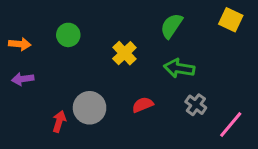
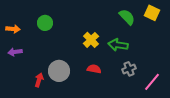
green semicircle: (171, 26) -> (127, 17), moved, turned 102
yellow cross: (124, 53) -> (91, 40), moved
red semicircle: (143, 105) -> (94, 69), turned 32
gray cross: (196, 105) -> (129, 69), turned 32

